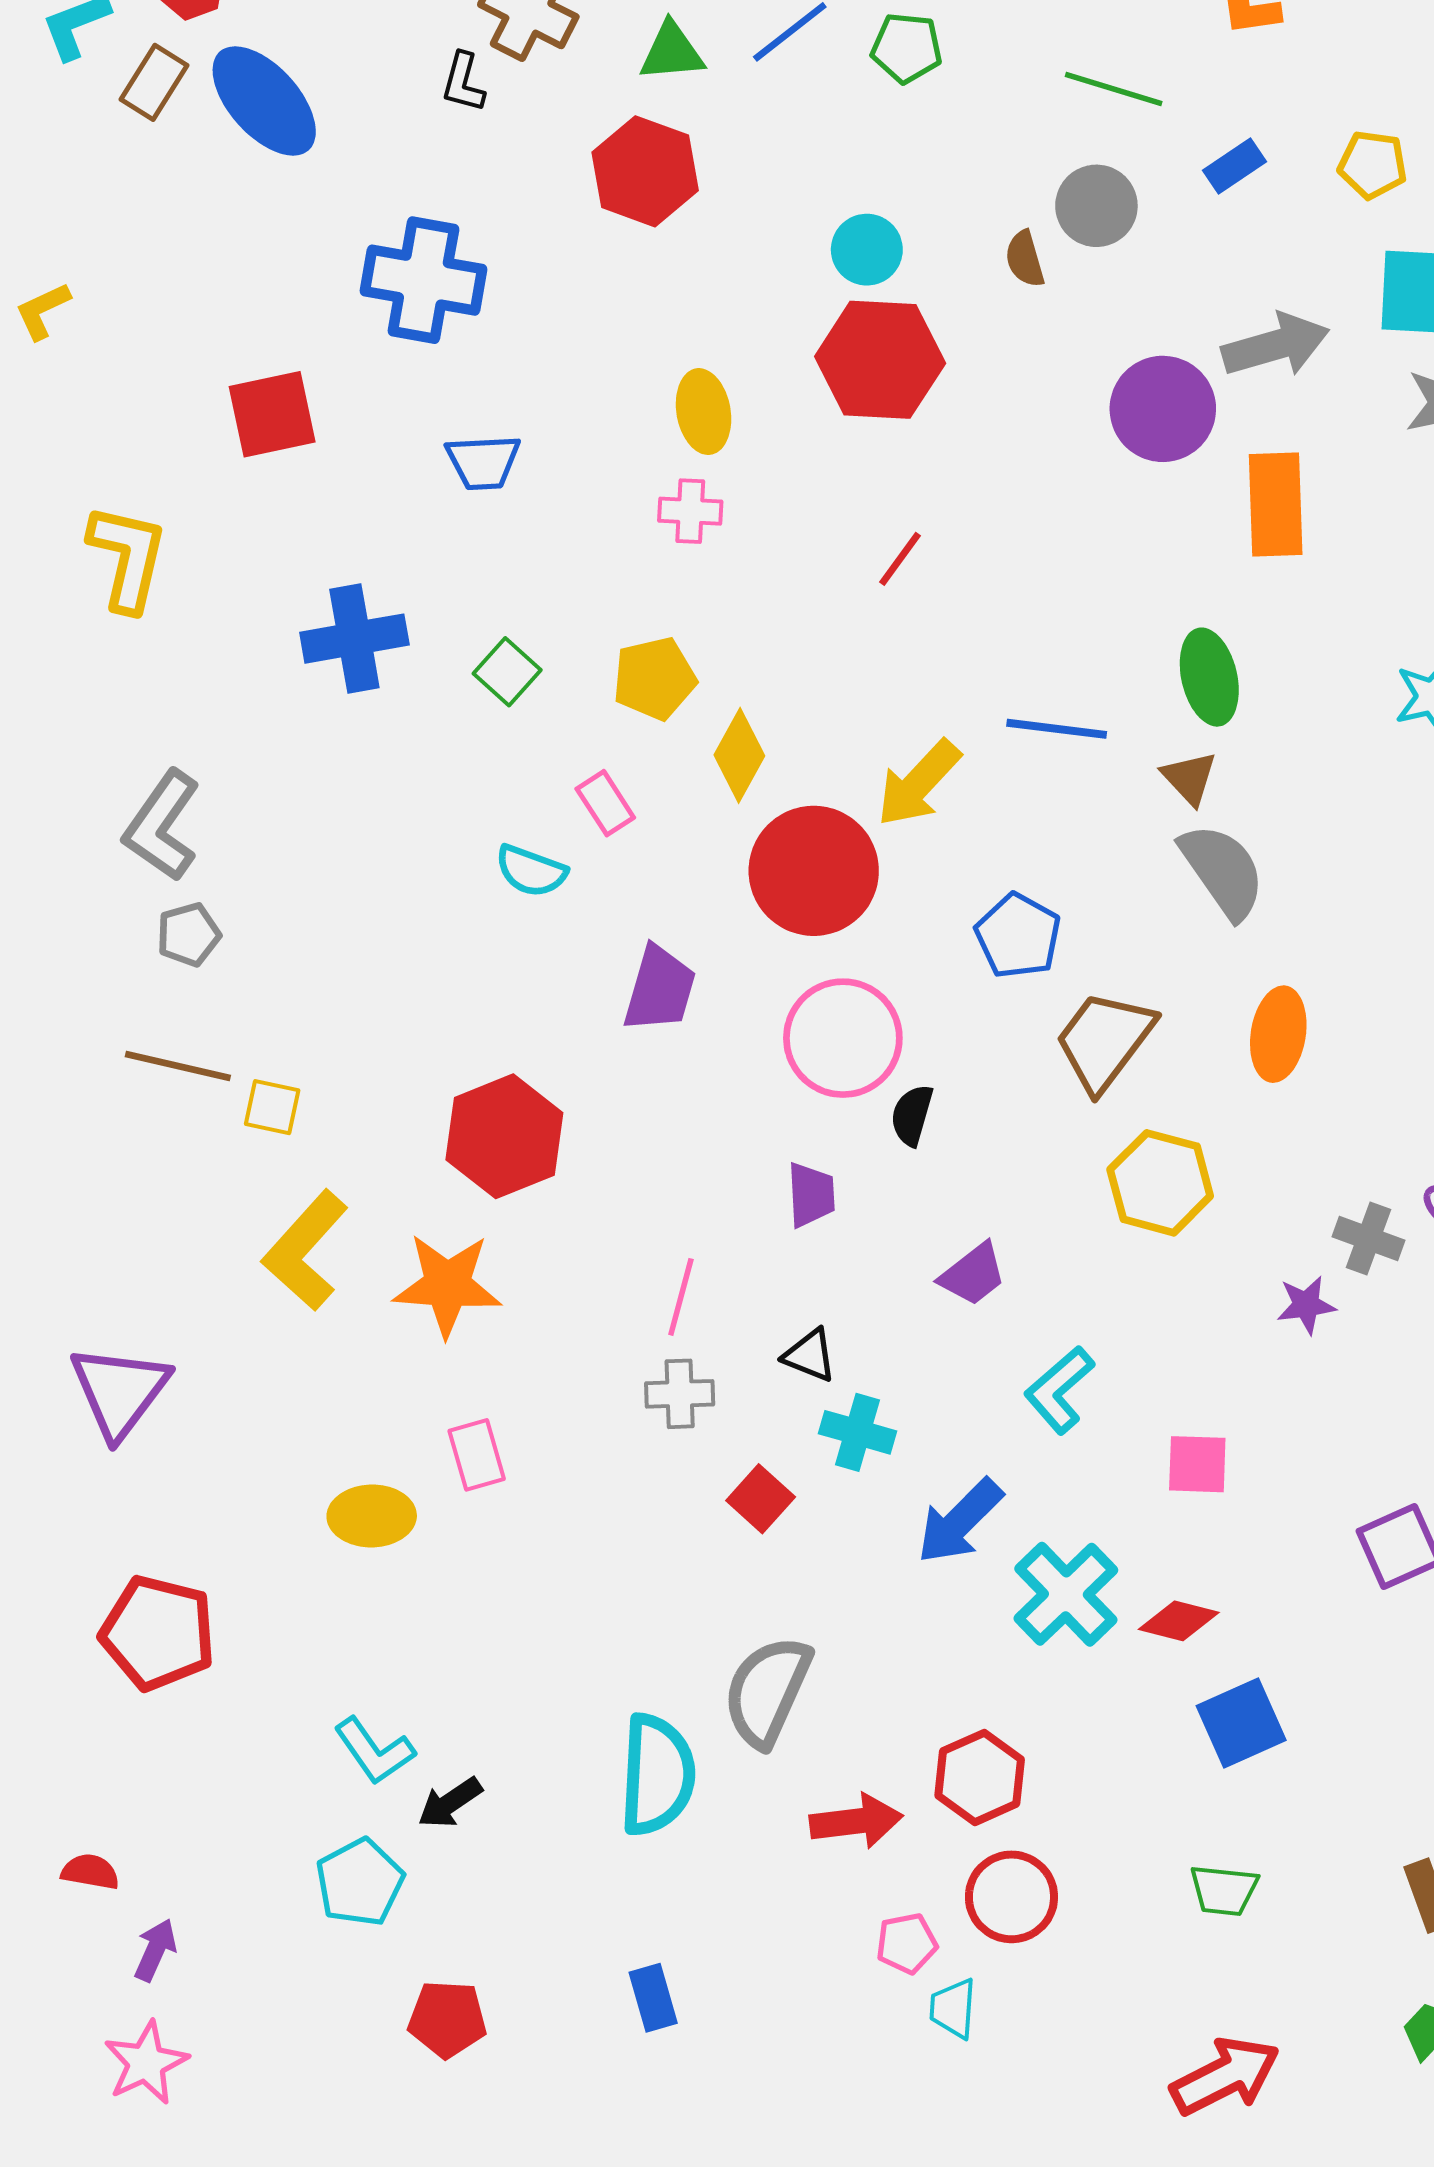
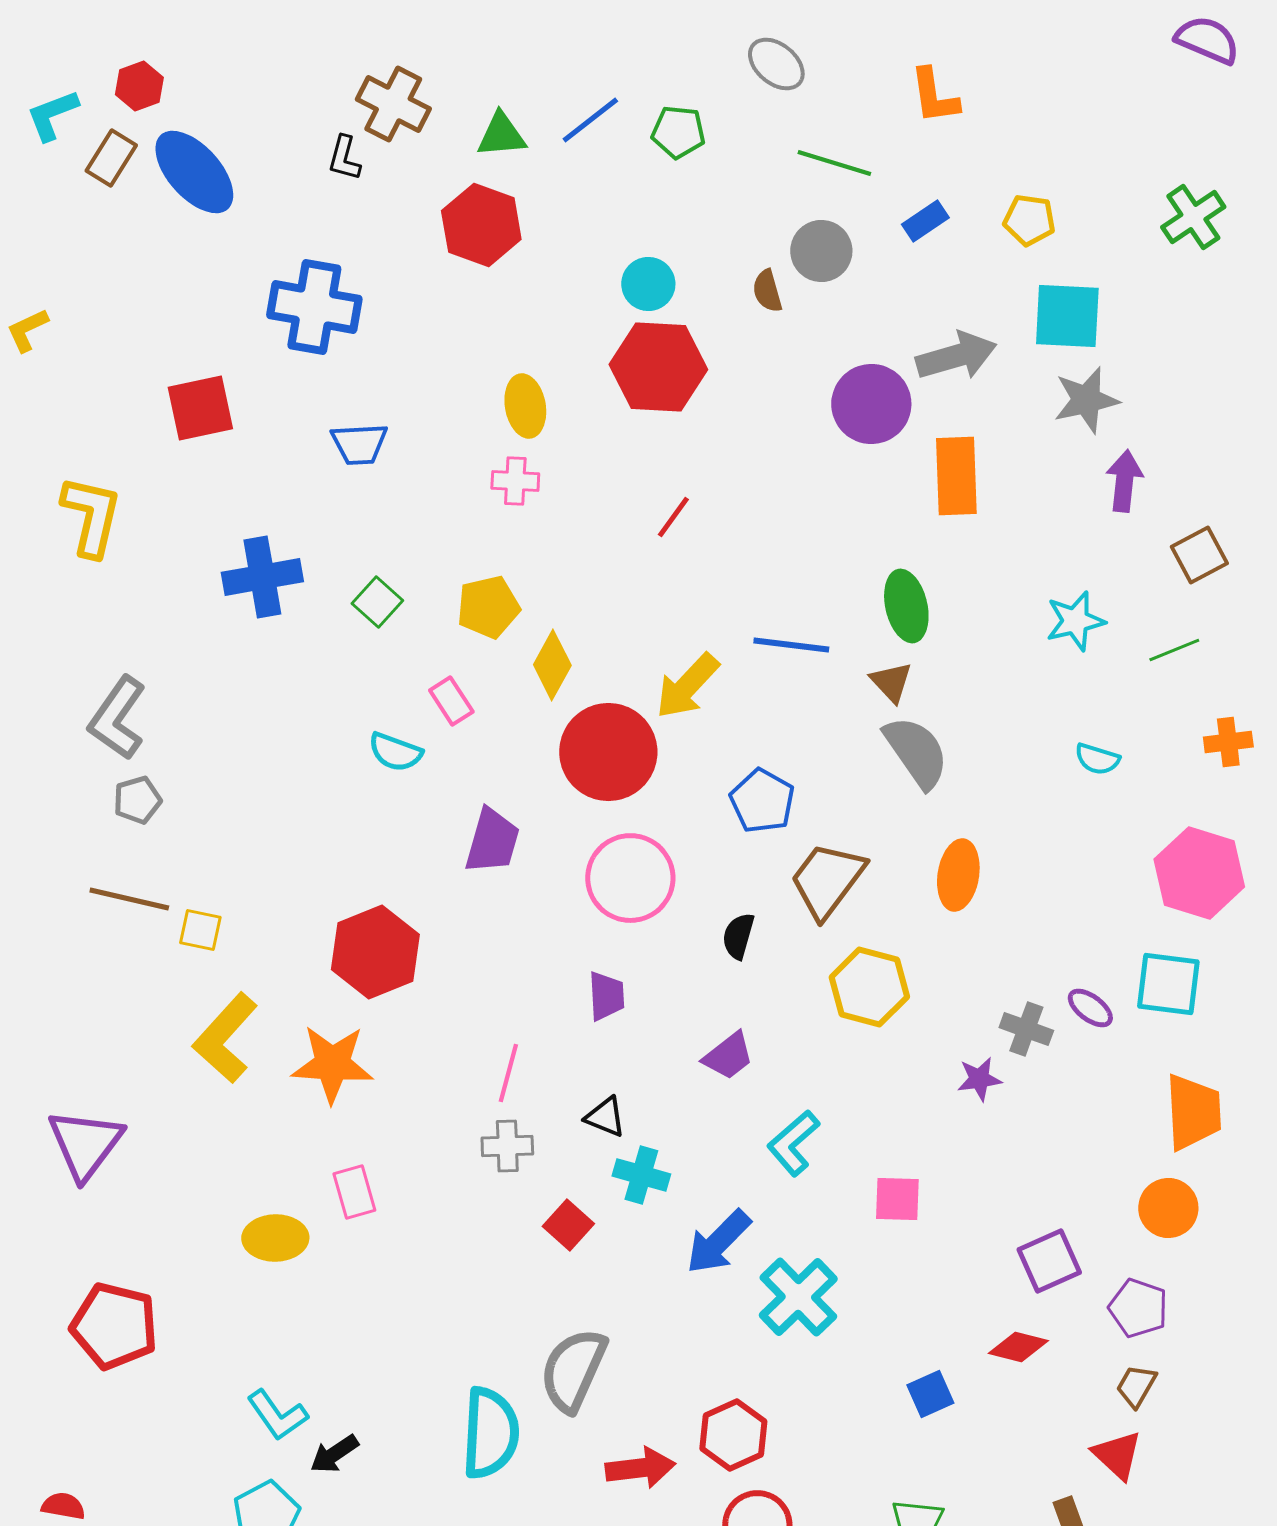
black semicircle: (912, 1115) -> (738, 936), moved
red diamond: (1179, 1621) -> (1018, 1347), moved
blue square: (1241, 1723) -> (930, 1394), size x0.7

